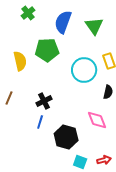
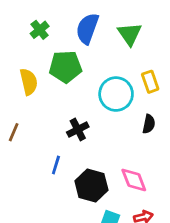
green cross: (28, 13) -> (40, 30), moved
black cross: (44, 101) -> (78, 130), moved
pink diamond: (97, 120) -> (134, 180), moved

